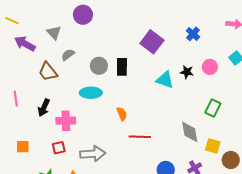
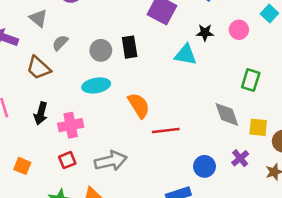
black star: (187, 72) -> (205, 33), moved
orange semicircle: (122, 114) -> (139, 105), size x1.5
orange square: (23, 147) -> (22, 166), turned 32

